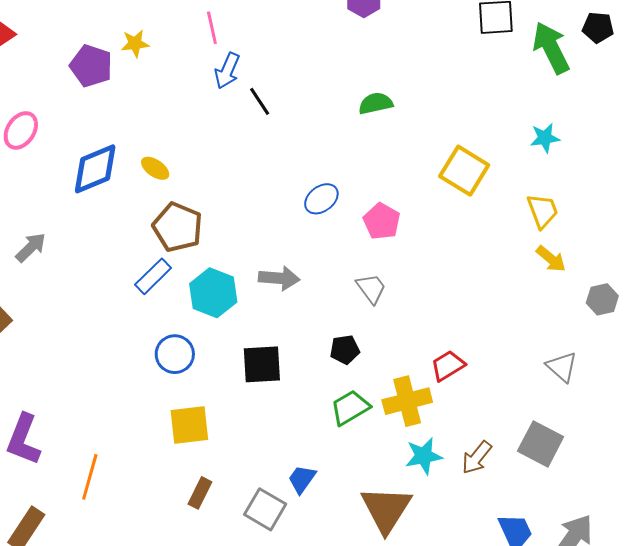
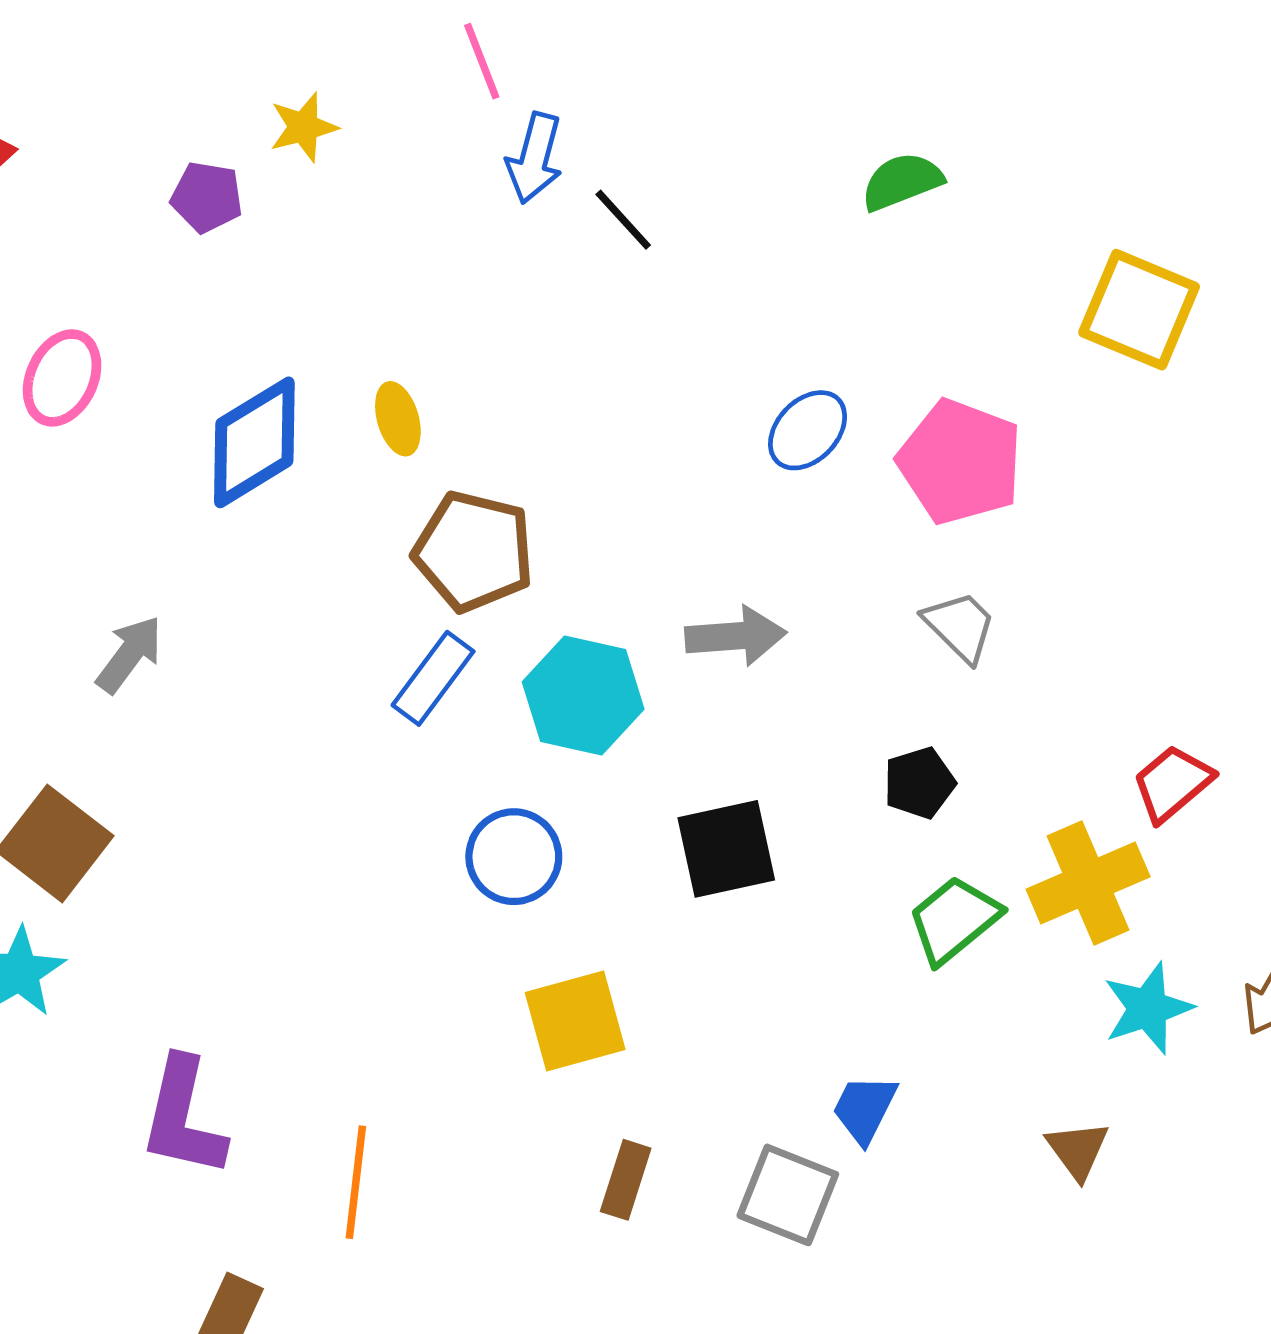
purple pentagon: (91, 66) -> (207, 197), size x0.7
yellow ellipse: (155, 168) -> (398, 419), turned 48
pink pentagon: (382, 221) -> (960, 462), size x1.4
brown triangle: (386, 509) -> (1078, 1150), size x0.5

